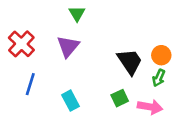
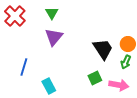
green triangle: (77, 14) -> (52, 13), moved
red cross: (21, 44) -> (15, 16), moved
cyan rectangle: (71, 101) -> (49, 86), moved

